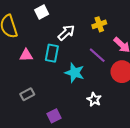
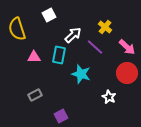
yellow cross: (99, 24) -> (105, 27), turned -32
purple line: (97, 55) -> (95, 47), moved
white star: (94, 99) -> (109, 97), moved

